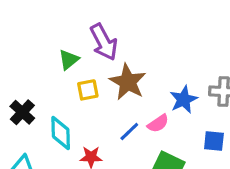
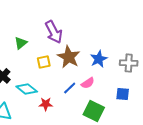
green triangle: (69, 60) -> (21, 43), moved
blue star: (184, 99) -> (99, 59), moved
cyan diamond: (61, 133) -> (27, 89), turned -50

